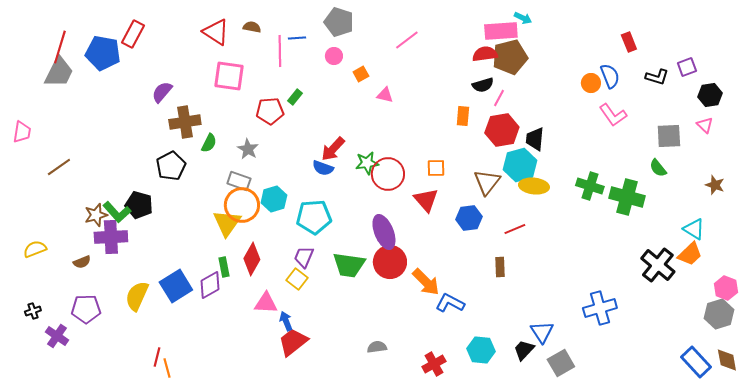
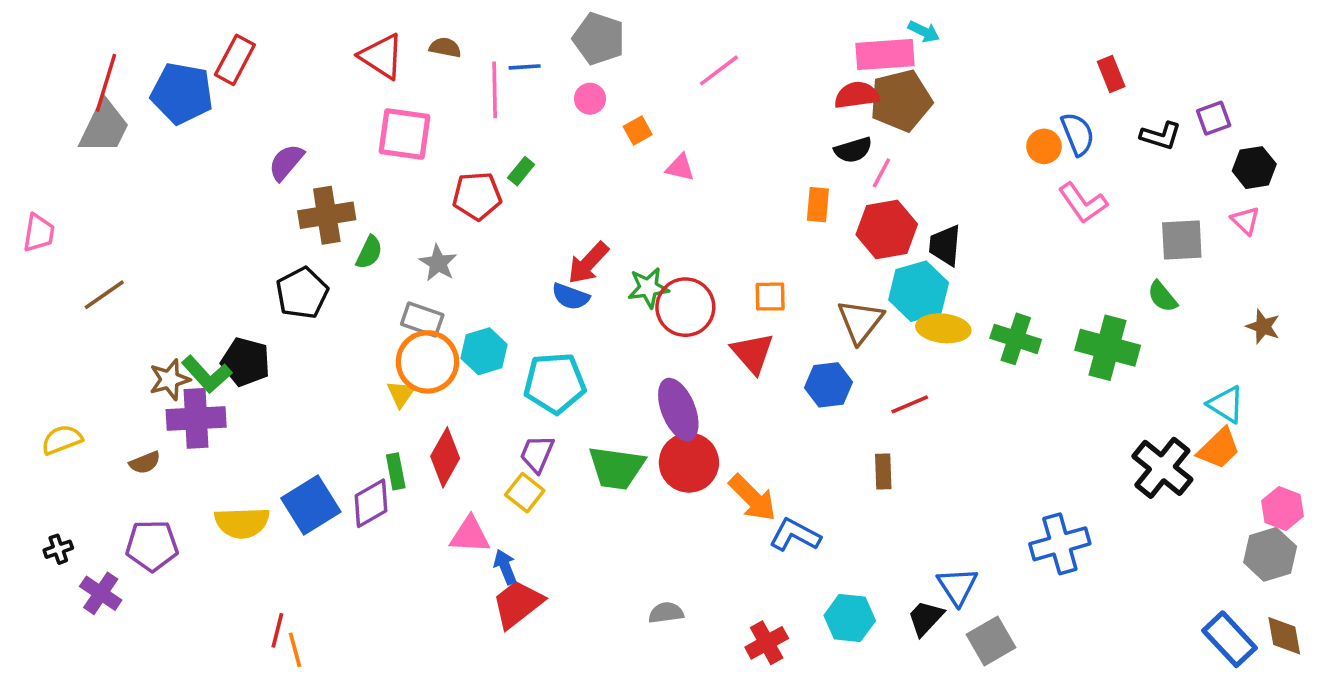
green cross: (590, 186) -> (1016, 339), moved
yellow triangle: (227, 223) -> (401, 394), size x0.6
yellow semicircle: (137, 296) -> (242, 523), turned -116

